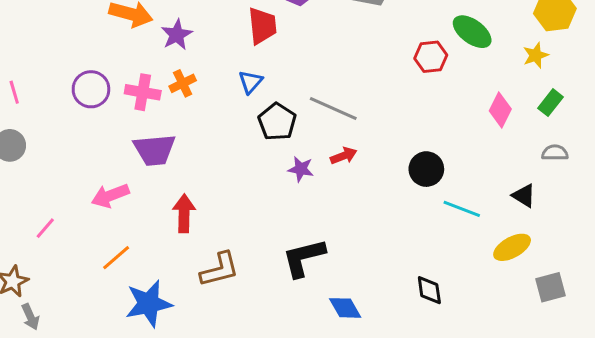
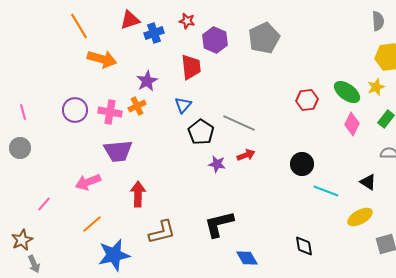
green ellipse: (472, 32) -> (347, 92), moved
purple star: (177, 35) -> (147, 81), moved
red hexagon: (431, 57) -> (307, 100), moved

